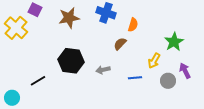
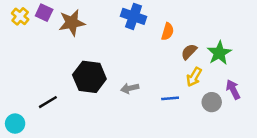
brown star: (69, 18) -> (72, 23), moved
yellow cross: (16, 28) -> (20, 16), moved, size x0.6
brown semicircle: (120, 44) -> (189, 52), moved

